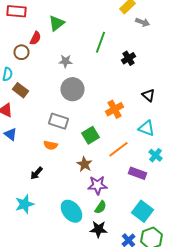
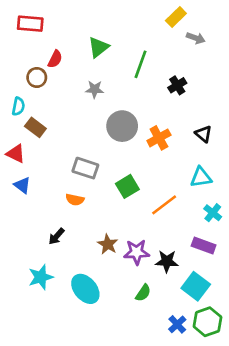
green triangle: (56, 23) -> (98, 47), moved
gray circle: (72, 89) -> (122, 126), moved
orange cross: (114, 109) -> (159, 138), moved
cyan triangle: (146, 128) -> (201, 177), turned -30
brown star: (84, 164) -> (108, 244), moved
purple rectangle: (138, 173) -> (204, 246), moved
green semicircle: (100, 207) -> (143, 293), moved
cyan ellipse: (72, 211) -> (85, 289), moved
black star: (98, 229) -> (167, 261), moved

